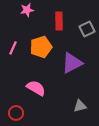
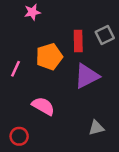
red rectangle: (59, 21) -> (78, 41), moved
pink line: (13, 48) -> (15, 69), moved

